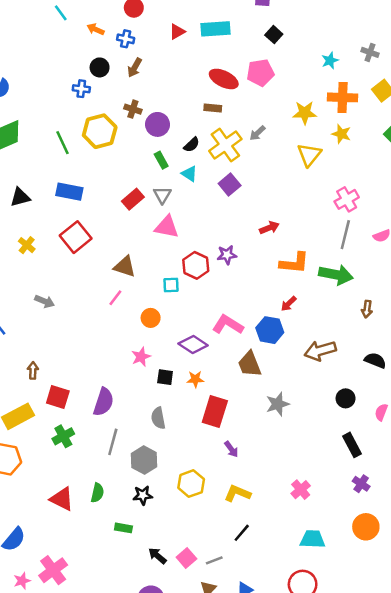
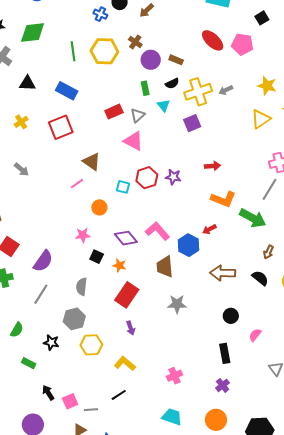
brown rectangle: (213, 108) -> (176, 60), moved
black semicircle: (375, 360) -> (260, 278), moved
gray hexagon: (144, 460) -> (74, 319), moved

